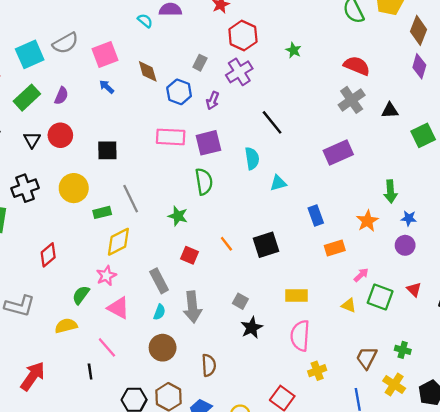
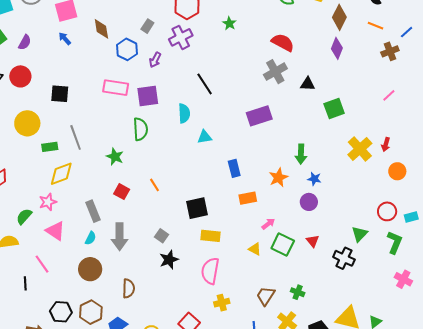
black square: (266, 245) -> (197, 208), moved

